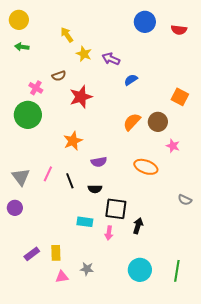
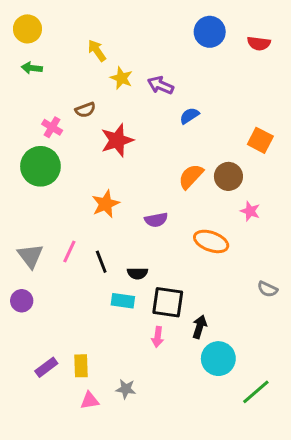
purple semicircle: (99, 162) -> (156, 220), moved
cyan rectangle: (85, 222) -> (123, 301), moved
cyan circle: (140, 270) -> (218, 359), moved
green line: (177, 271) -> (256, 392), turned 40

